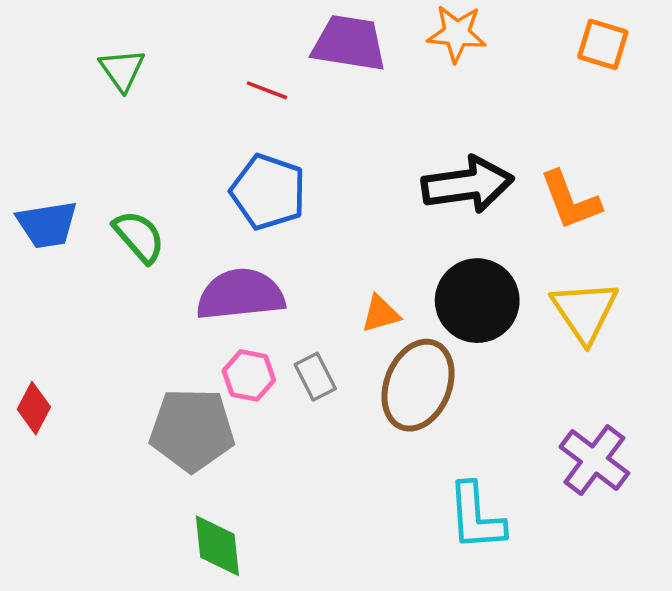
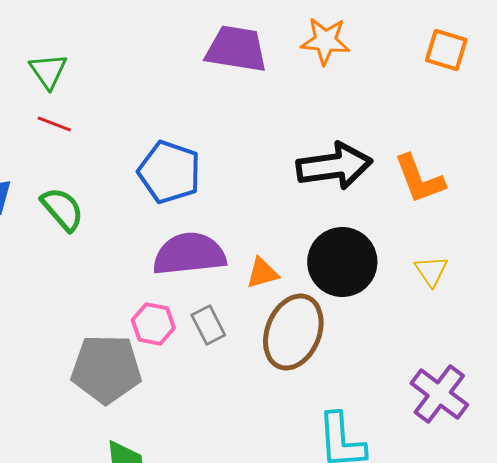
red line: (267, 90) -> (54, 124), moved
purple semicircle: (240, 295) -> (189, 254), moved
yellow triangle: (585, 311) -> (431, 271), size x0.6

